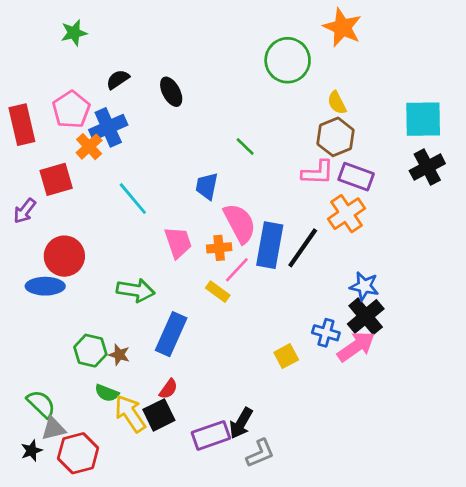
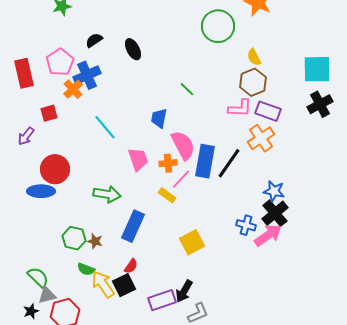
red square: (56, 179) -> (49, 113), size x0.7
yellow square: (286, 356) -> (192, 242), moved, size x1.4

